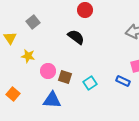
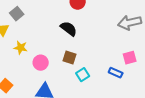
gray square: (33, 22) -> (17, 14), moved
brown square: (65, 77) -> (70, 58), moved

